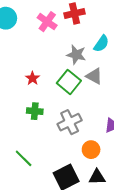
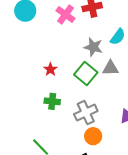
gray triangle: (94, 76) -> (110, 68), turned -30
orange circle: (91, 150) -> (93, 136), moved

